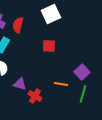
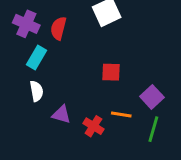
red square: (49, 46) -> (111, 72), moved
red cross: (35, 96) -> (93, 126), moved

